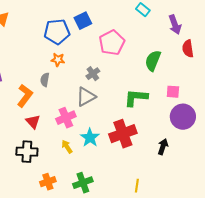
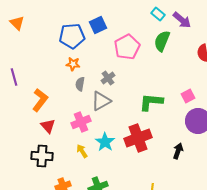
purple arrow: (175, 25) -> (182, 20), moved, turned -30
green semicircle: (153, 61) -> (162, 41), moved
gray semicircle: (45, 80) -> (80, 84), moved
pink square: (173, 92) -> (188, 96), turned -32

